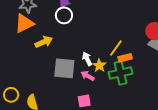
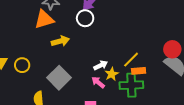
white arrow: (87, 59) -> (101, 65), turned 80
gray square: (64, 68) -> (59, 78), moved, turned 30
yellow circle: (11, 95) -> (22, 65), moved

